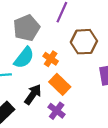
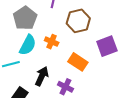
orange rectangle: (60, 84) -> (78, 62), moved

